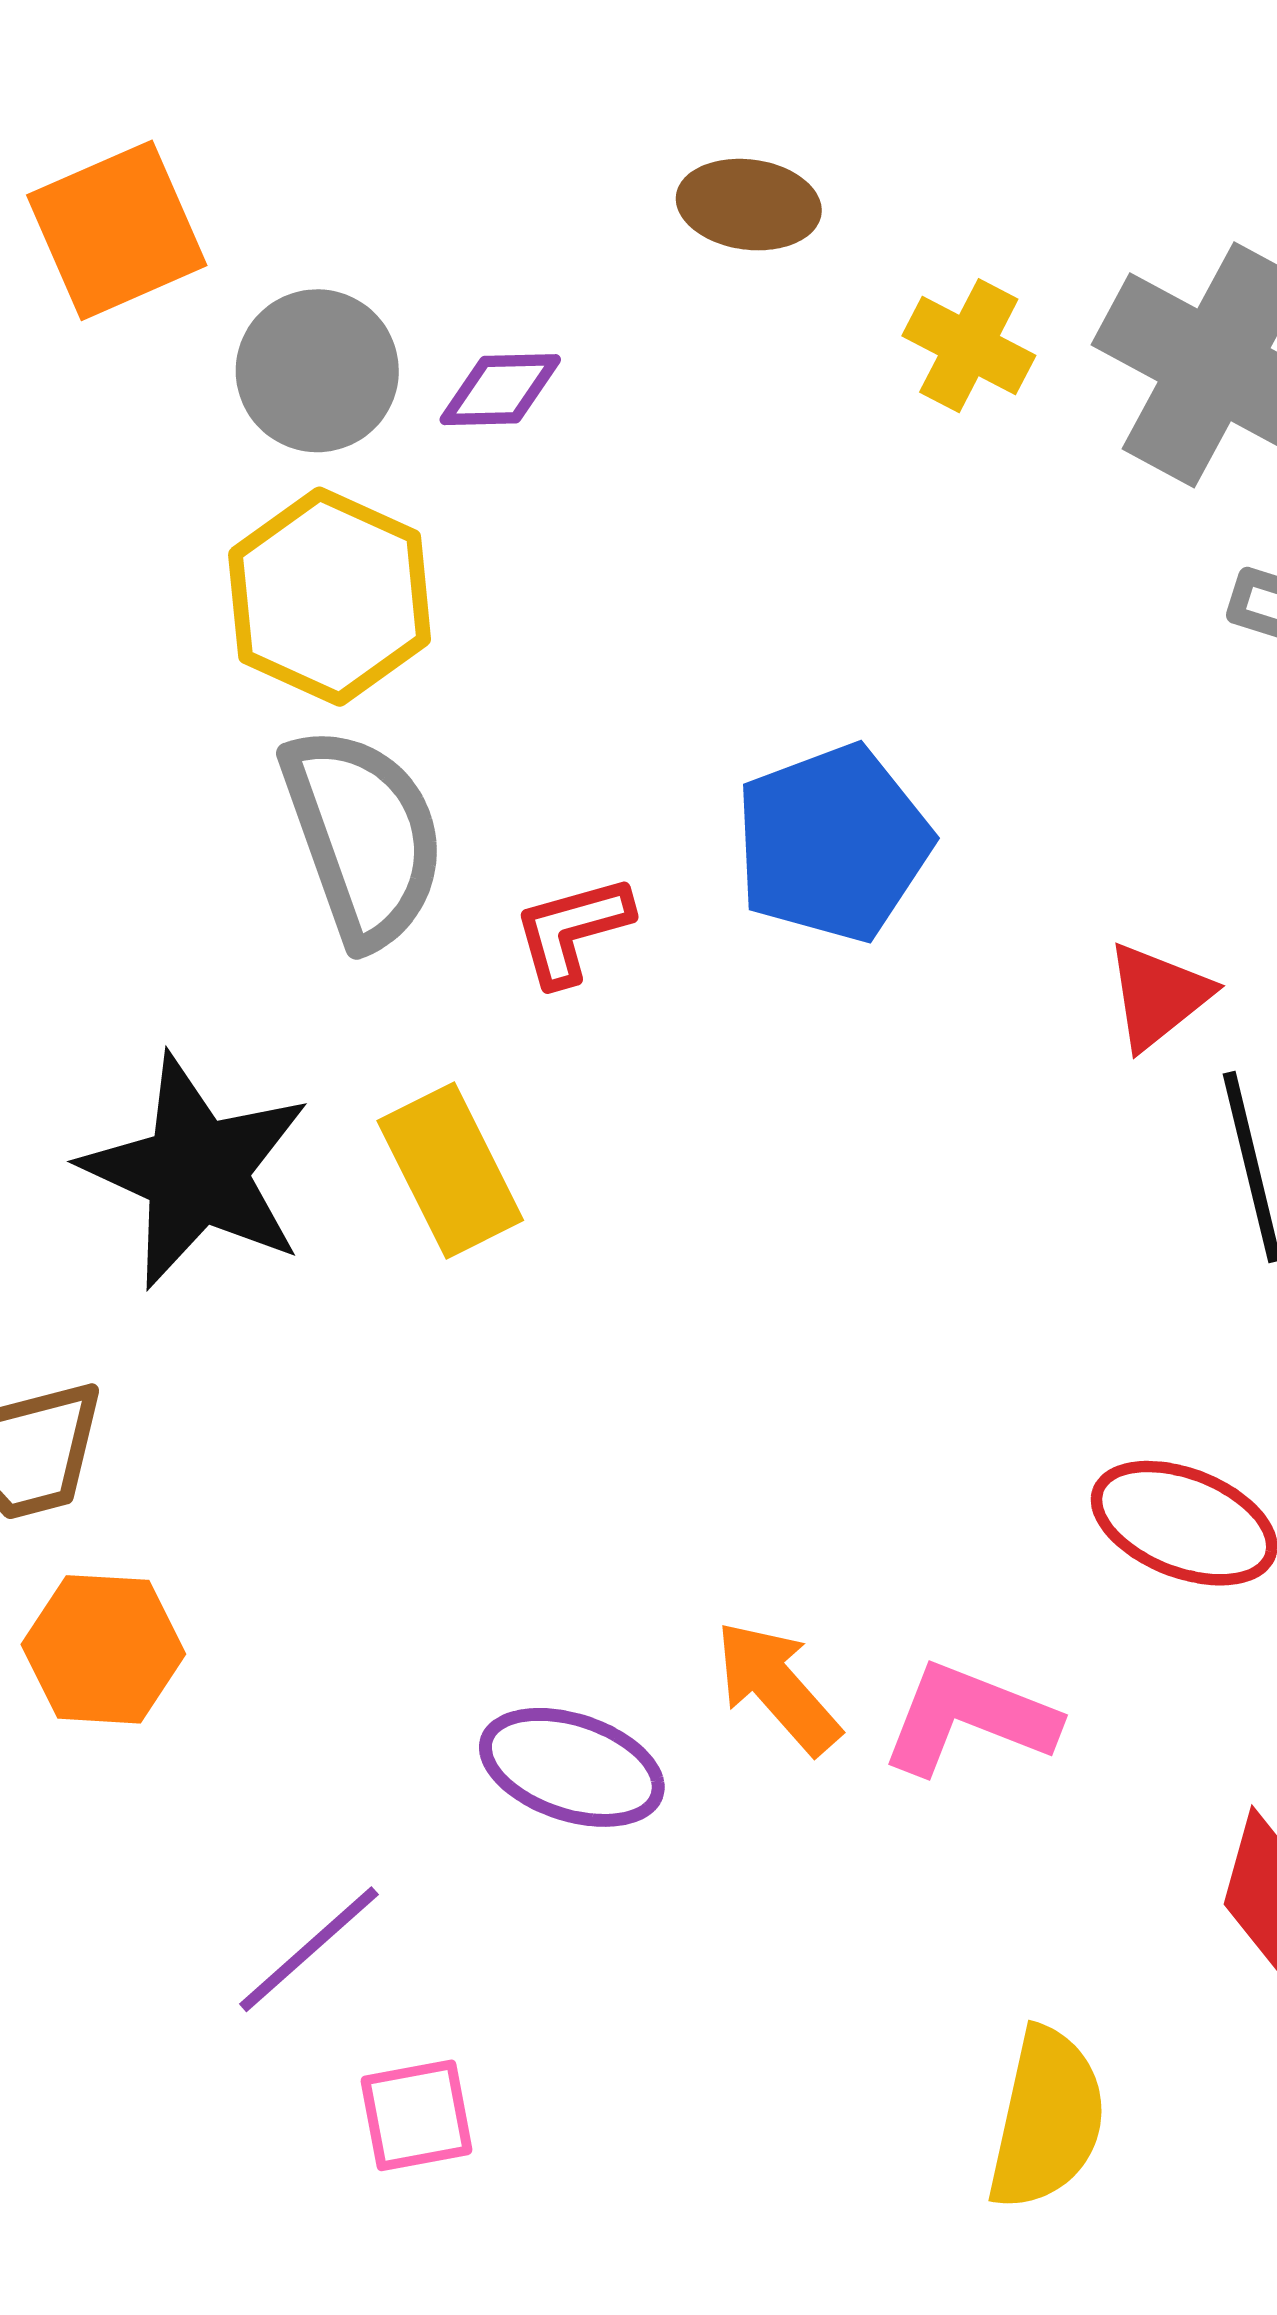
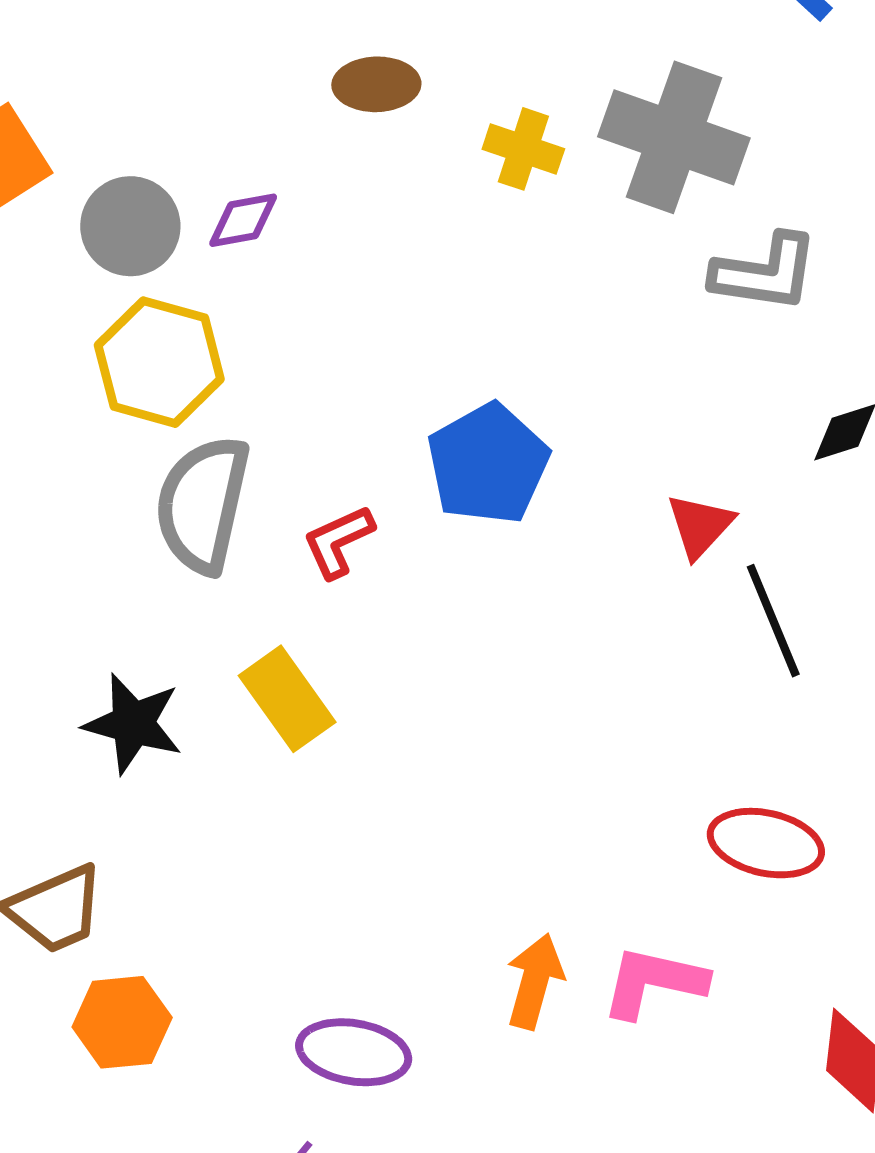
gray semicircle: (363, 836) -> (203, 504), turned -139
black star: (196, 1171) -> (133, 724), size x0.7
orange arrow: (777, 1687) -> (535, 981), turned 66
purple ellipse: (572, 1767) -> (354, 1052), moved

